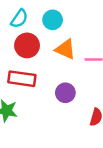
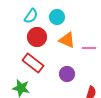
red rectangle: (22, 79) -> (33, 63), turned 30

